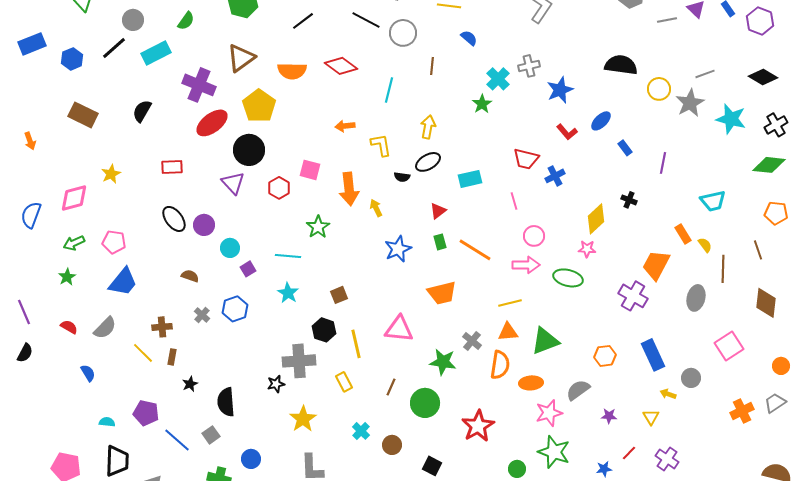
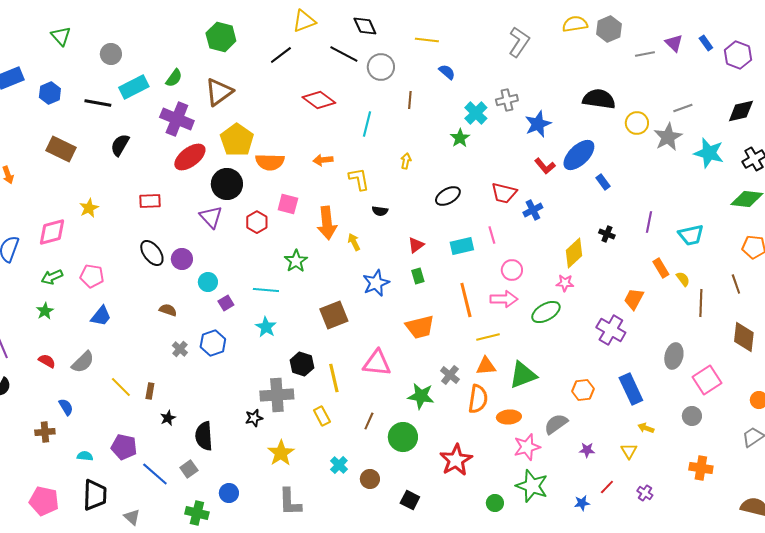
green semicircle: (186, 21) -> (174, 78), moved
black line: (114, 48) -> (98, 103), moved, turned 52
orange semicircle: (292, 71) -> (270, 162), moved
black diamond: (763, 77) -> (741, 111), turned -44
blue ellipse: (601, 121) -> (579, 155), size x1.6
yellow arrow: (428, 127) -> (406, 161), size x0.7
black ellipse: (428, 162) -> (448, 196), moved
purple line: (663, 163) -> (649, 222), moved
cyan rectangle: (470, 179) -> (462, 246), moved
orange line: (475, 250) -> (466, 300), moved, turned 44
orange trapezoid: (656, 265) -> (634, 299), size x0.7
green ellipse: (568, 278) -> (546, 312), turned -44
blue trapezoid: (123, 282) -> (101, 316), size x0.7
brown square: (339, 295) -> (334, 315), moved, size x1.6
gray ellipse: (696, 298) -> (674, 356), moved
brown cross: (162, 327) -> (45, 432), moved
gray circle: (691, 378) -> (692, 416), moved
orange cross: (742, 411) -> (701, 468), moved, turned 35
purple cross: (667, 459) -> (645, 493), size x0.7

